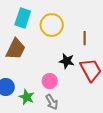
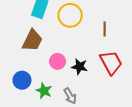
black star: (67, 61) -> (80, 67), moved
pink circle: (50, 81) -> (58, 61), moved

